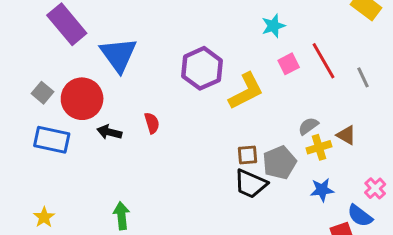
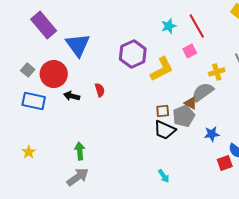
cyan star: (273, 26) -> (169, 26), moved
red line: (324, 61) -> (197, 26), moved
gray semicircle: (308, 126) -> (203, 92), size x1.6
brown triangle: (346, 135) -> (191, 103), moved
yellow cross: (319, 147) -> (217, 72), moved

